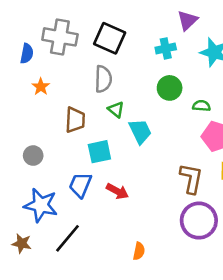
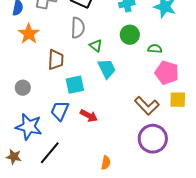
orange star: (41, 87) -> (29, 34), size x1.5
green triangle: (116, 110) -> (96, 46), moved
brown L-shape: (191, 178) -> (147, 106), turned 125

